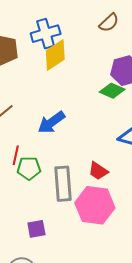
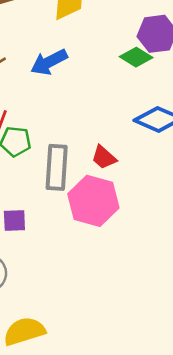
blue arrow: (51, 122) -> (49, 62), moved

